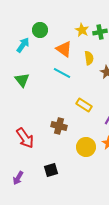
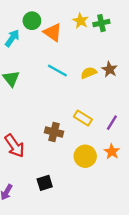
orange triangle: (64, 49) -> (53, 32), moved
yellow semicircle: (89, 58) -> (89, 73), moved, turned -104
yellow rectangle: (84, 105) -> (83, 118), moved

